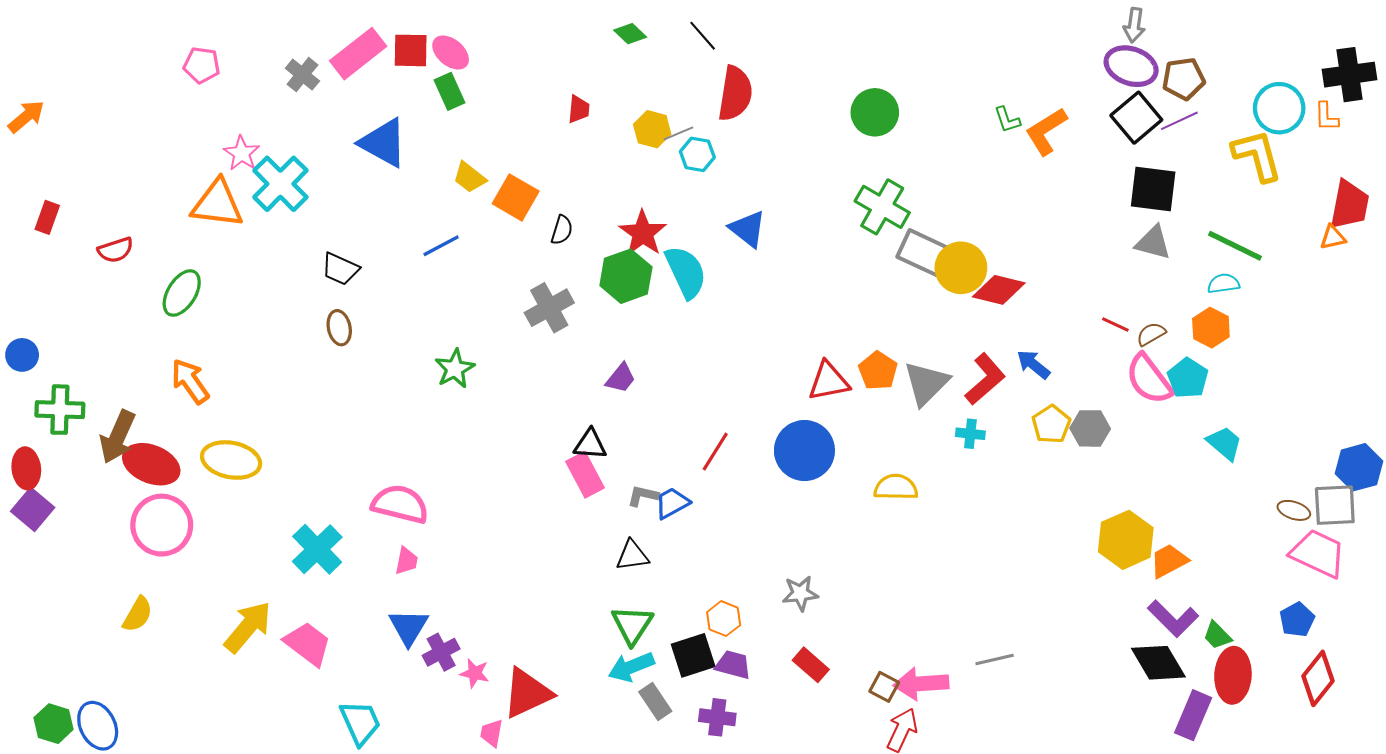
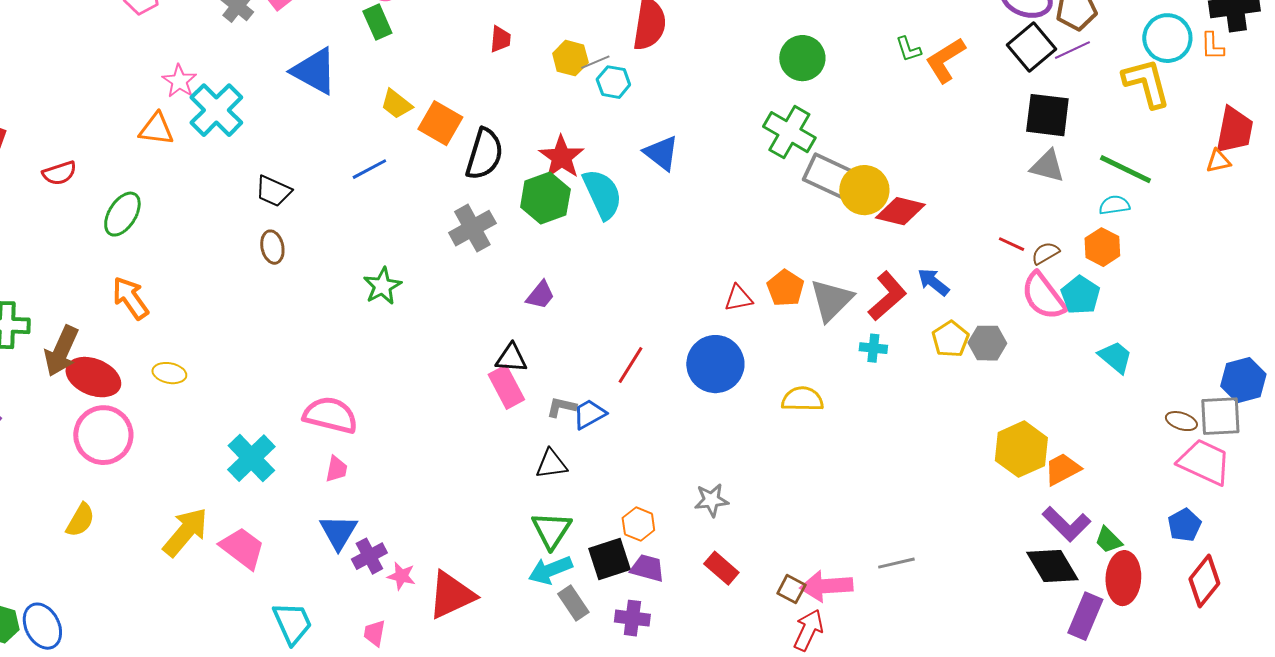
green circle: (875, 112) -> (802, 58), moved
orange triangle: (217, 204) -> (156, 129), size x0.7
black semicircle: (562, 230) -> (484, 154), size x1.8
red triangle: (829, 381) -> (738, 298), size x0.7
yellow ellipse: (231, 460) -> (169, 373), size x0.6
pink trapezoid: (491, 733) -> (374, 633), moved

